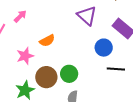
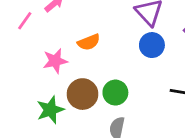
blue circle: (104, 48) -> (152, 45), moved

